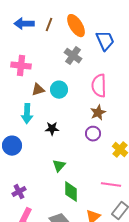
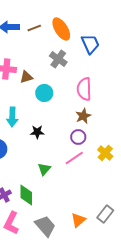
brown line: (49, 25) -> (34, 28), turned 48
brown triangle: (38, 90) -> (26, 77), moved
pink line: (111, 185) -> (74, 158), moved, turned -42
green diamond: (71, 192) -> (26, 195), moved

